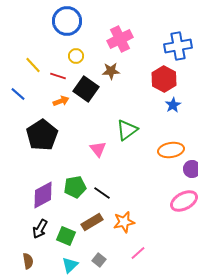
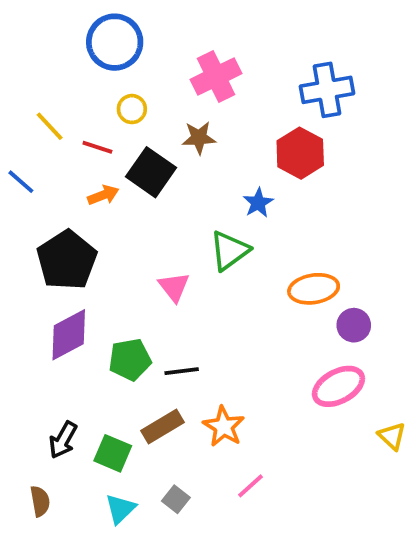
blue star: (173, 105) -> (258, 203), moved
black line: (102, 193) -> (182, 371), turned -42
purple diamond: (43, 195) -> (69, 335), moved
orange star: (124, 222) -> (224, 427), turned -30

